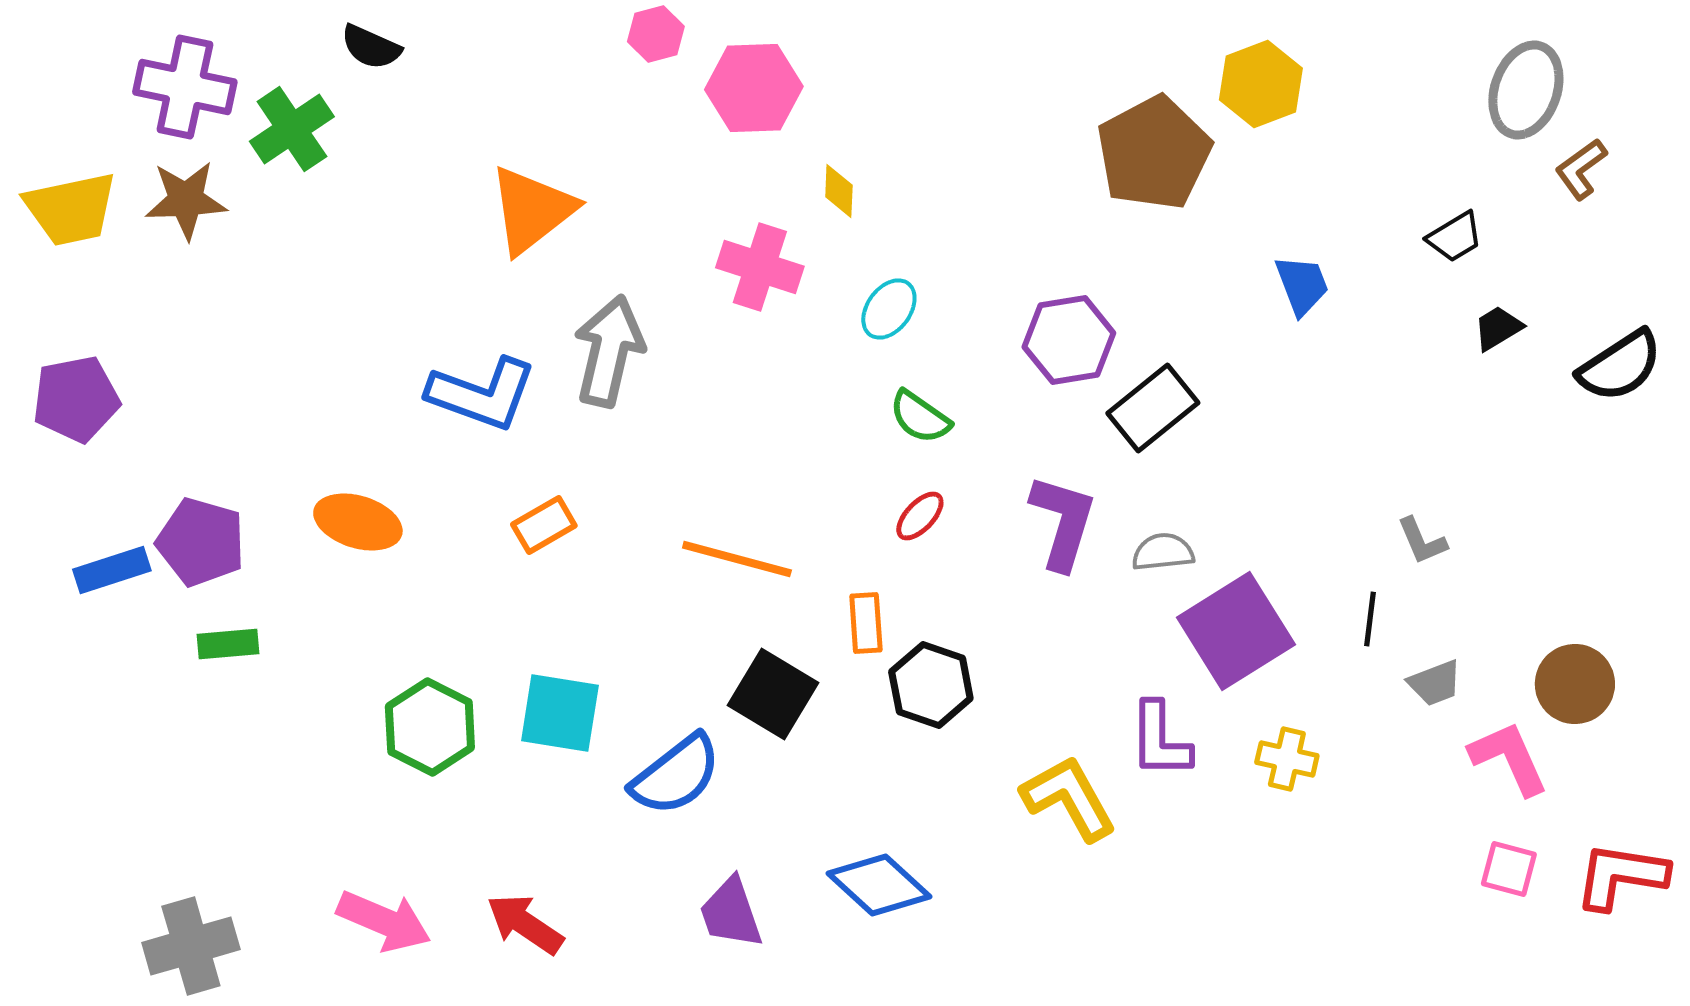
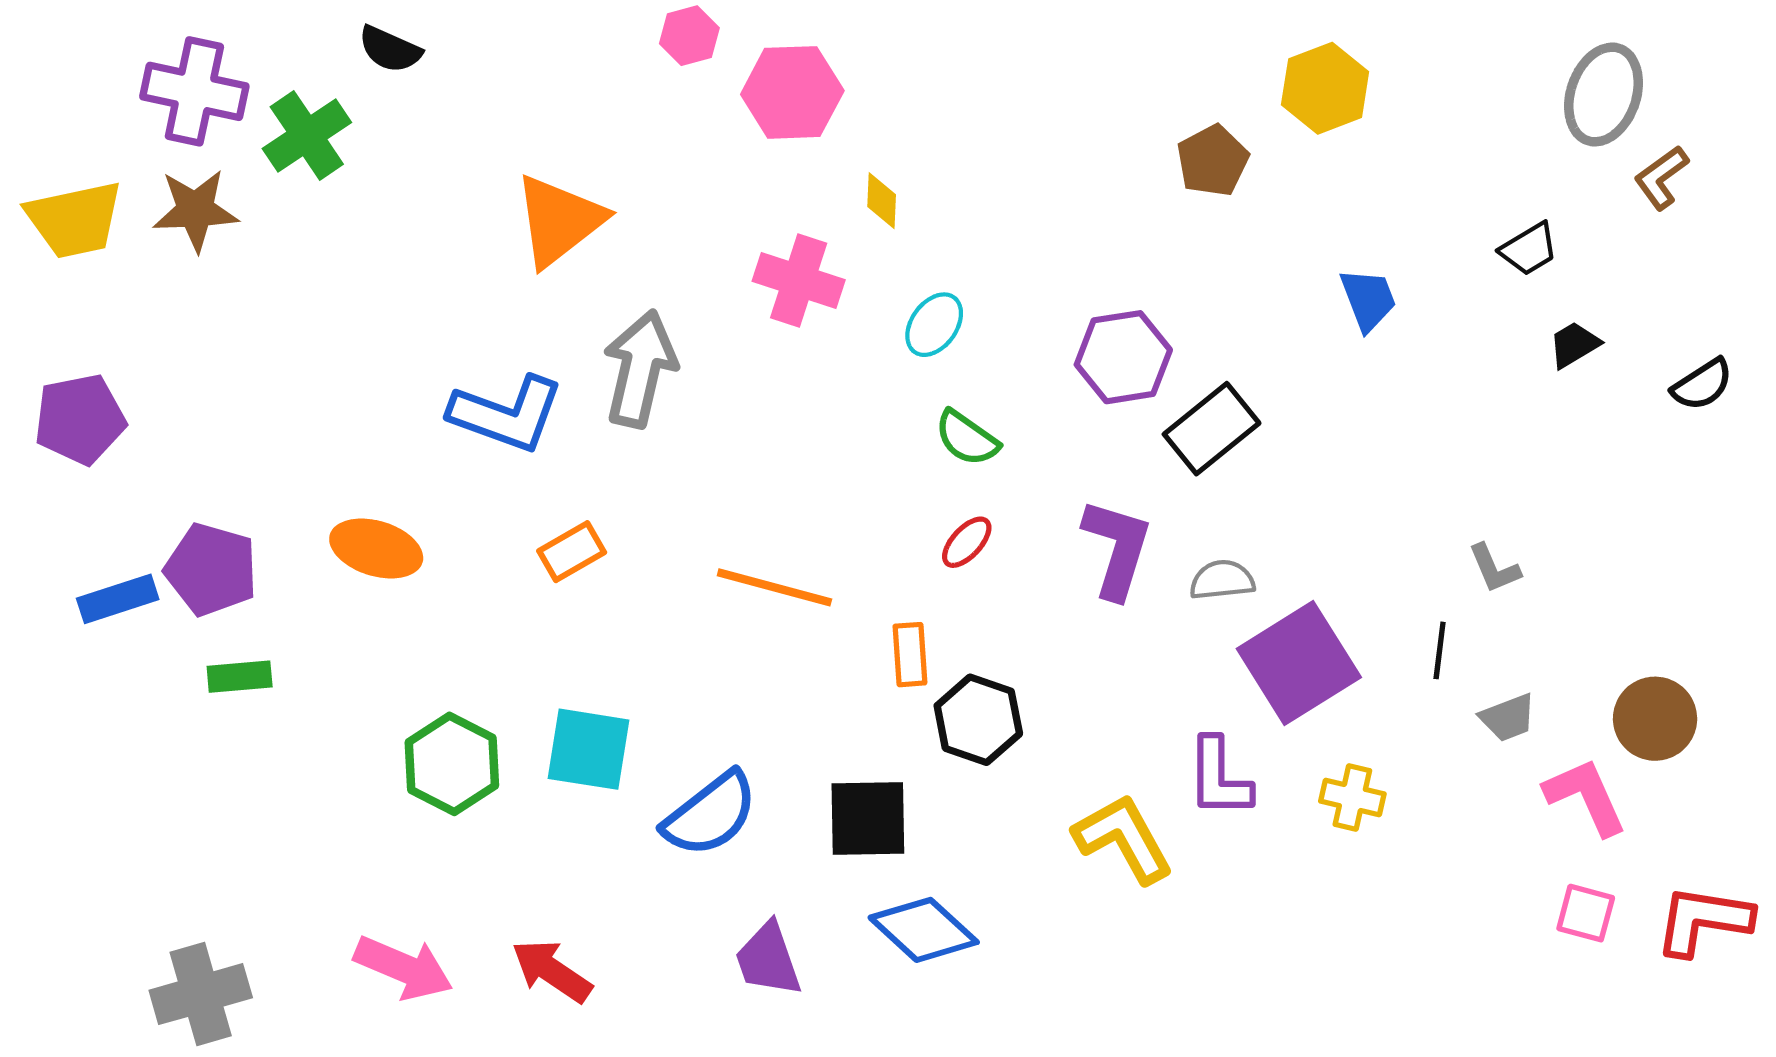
brown pentagon: (1154, 153) -> (1213, 161), size x0.6
black semicircle: (1620, 366) -> (1702, 385), size x0.7
black square: (773, 694) -> (868, 819), moved, turned -32

